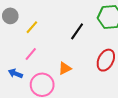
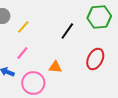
orange triangle: (65, 68) -> (55, 67), turned 32

